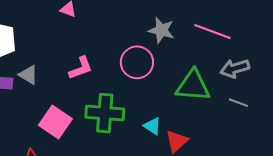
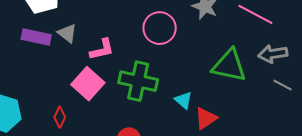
pink circle: (137, 62) -> (160, 28), moved
pink L-shape: (81, 68) -> (102, 49), moved
gray line: (238, 103) -> (283, 85), moved

